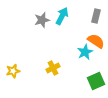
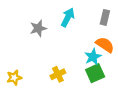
gray star: (42, 20) -> (38, 28), moved
green square: (96, 81) -> (95, 73), moved

